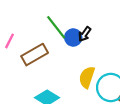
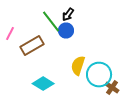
black arrow: (85, 34) -> (68, 14), moved

